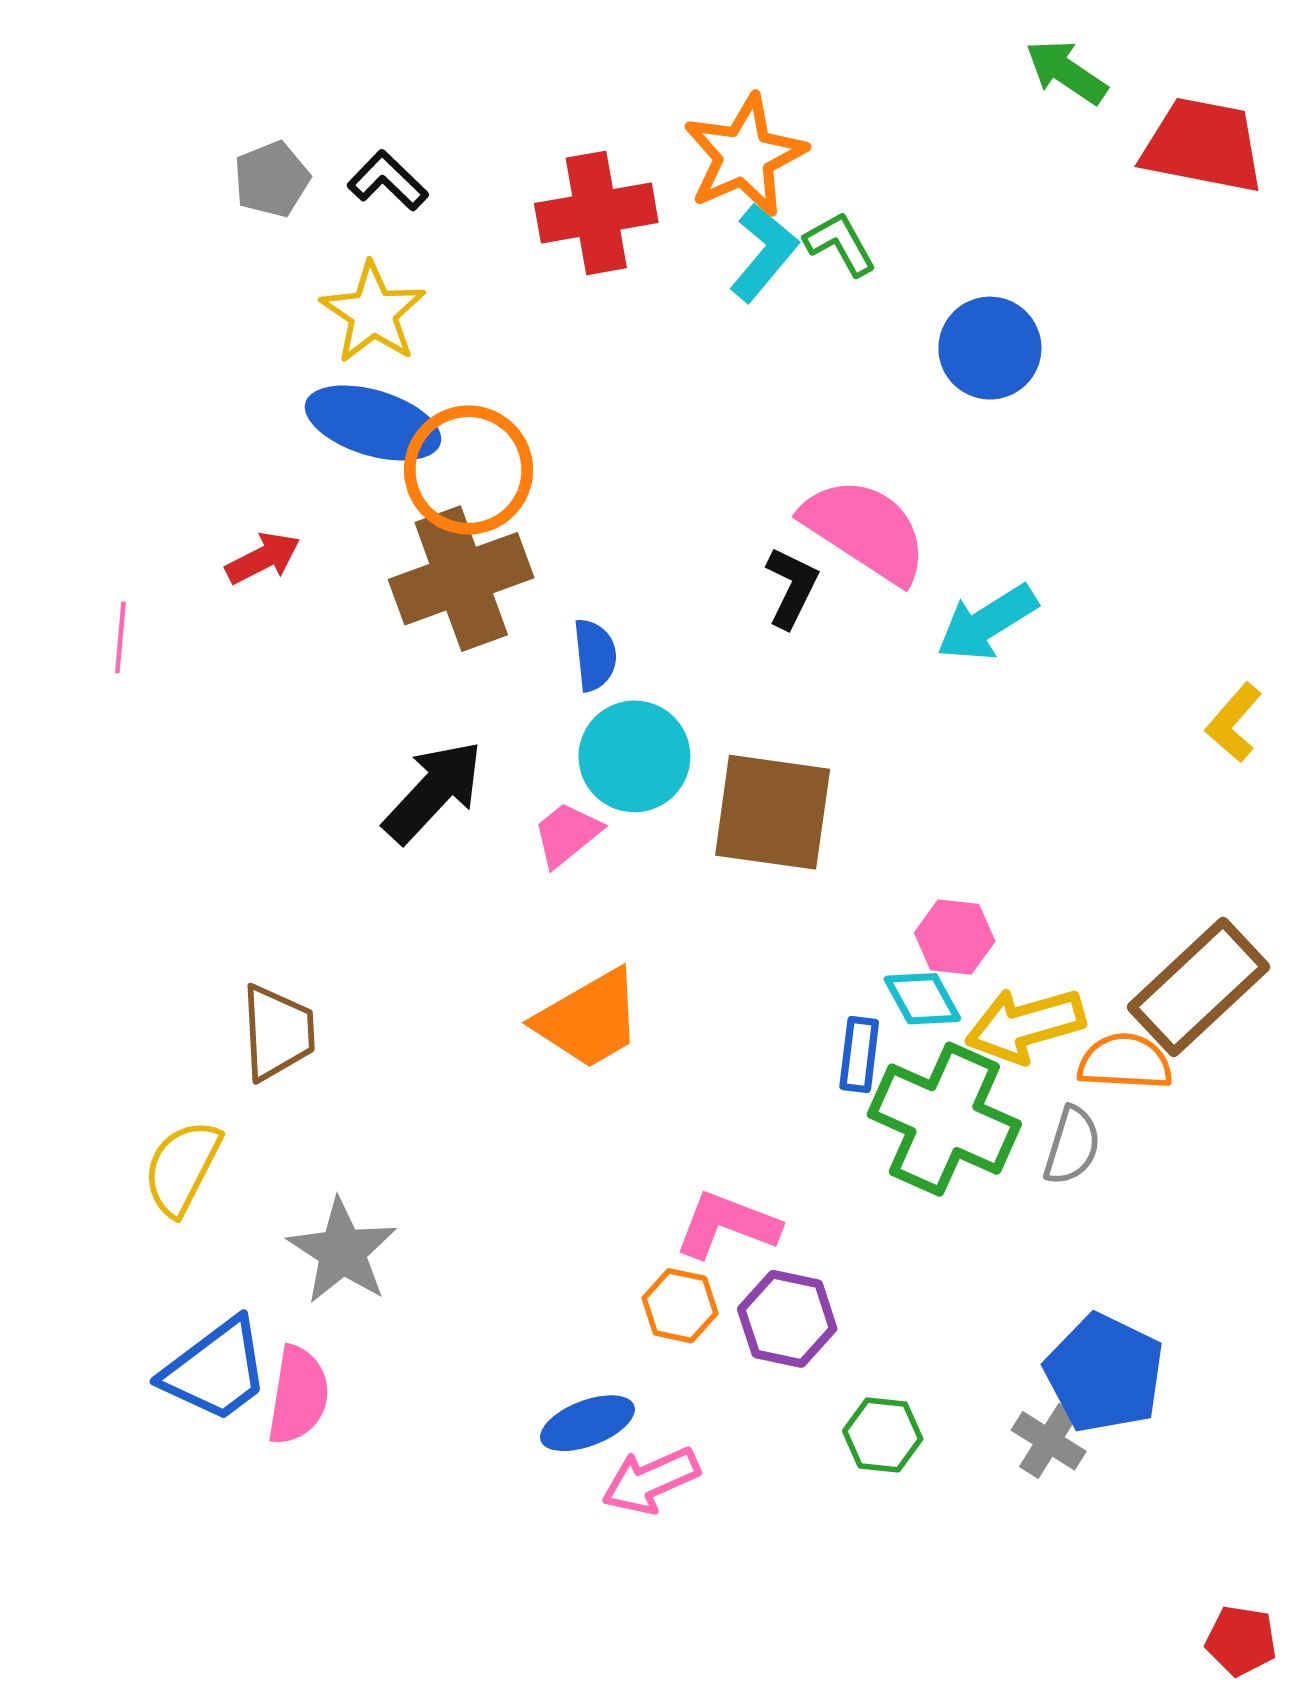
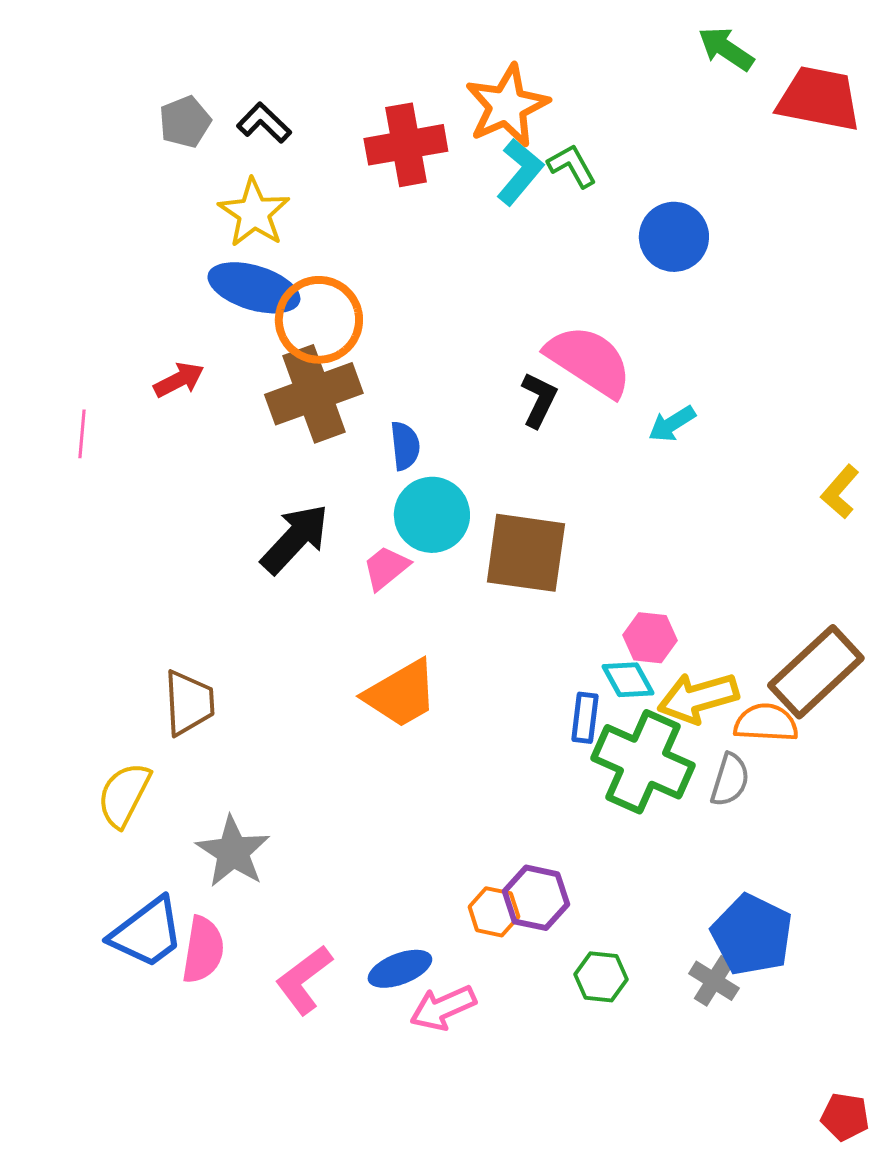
cyan arrow: (987, 623) -> (672, 424), size x0.7
pink L-shape: (727, 1225) -> (304, 980), moved, turned -58
orange hexagon: (680, 1306) -> (494, 912), moved

